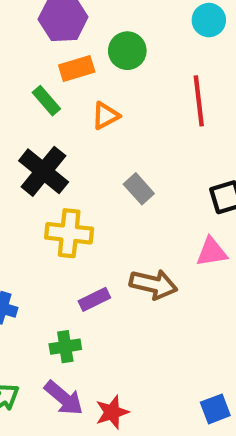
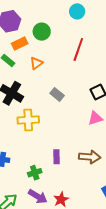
red line: (199, 101) -> (78, 49), turned 35
brown arrow: (153, 284) -> (90, 157), moved
purple rectangle: (94, 299) -> (56, 157), moved, turned -56

